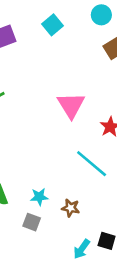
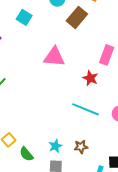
pink triangle: (71, 105) -> (54, 57), moved, turned -35

